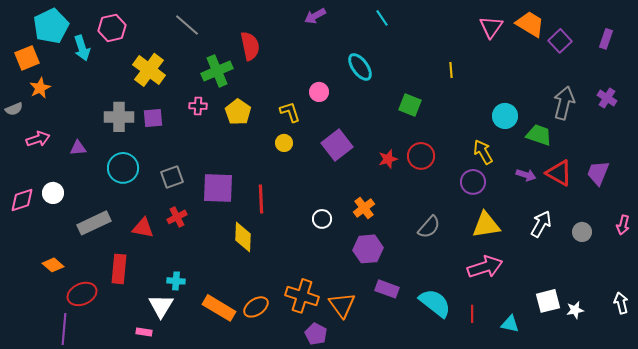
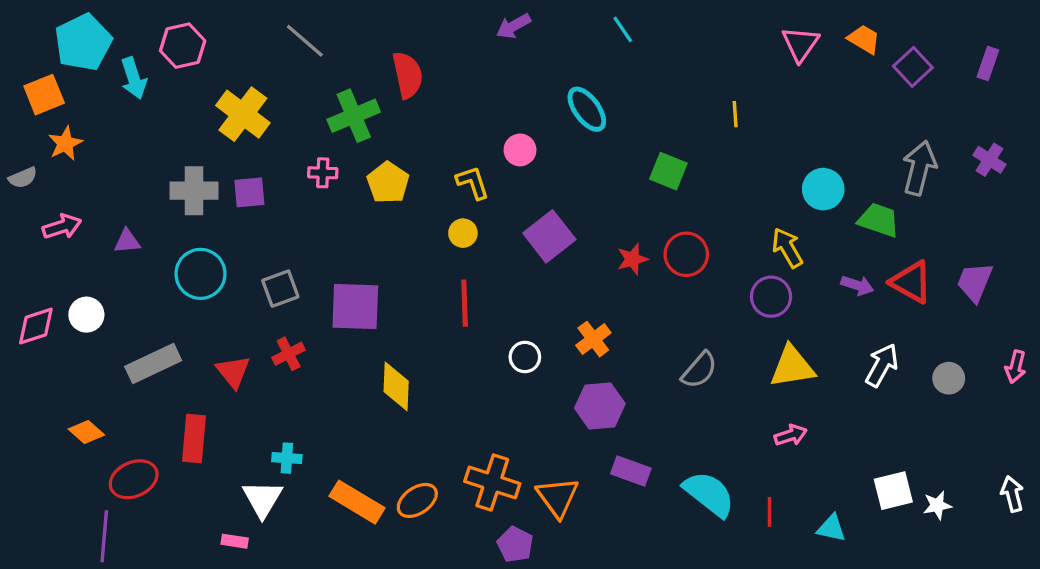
orange trapezoid: (530, 24) -> (864, 39), size x0.7
red line: (261, 199) -> (465, 303), moved
red triangle: (143, 228) -> (233, 372), turned 40
pink arrow: (485, 267) -> (791, 435), size x0.6

